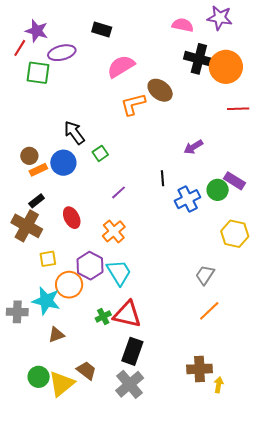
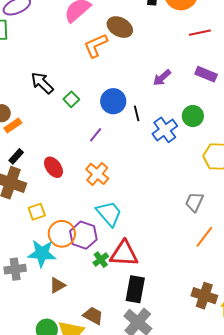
blue circle: (63, 163) -> (113, 101), moved
purple rectangle: (235, 181) -> (206, 74), moved
purple hexagon: (90, 266) -> (83, 235), moved
brown cross: (199, 369) -> (204, 296), turned 30

